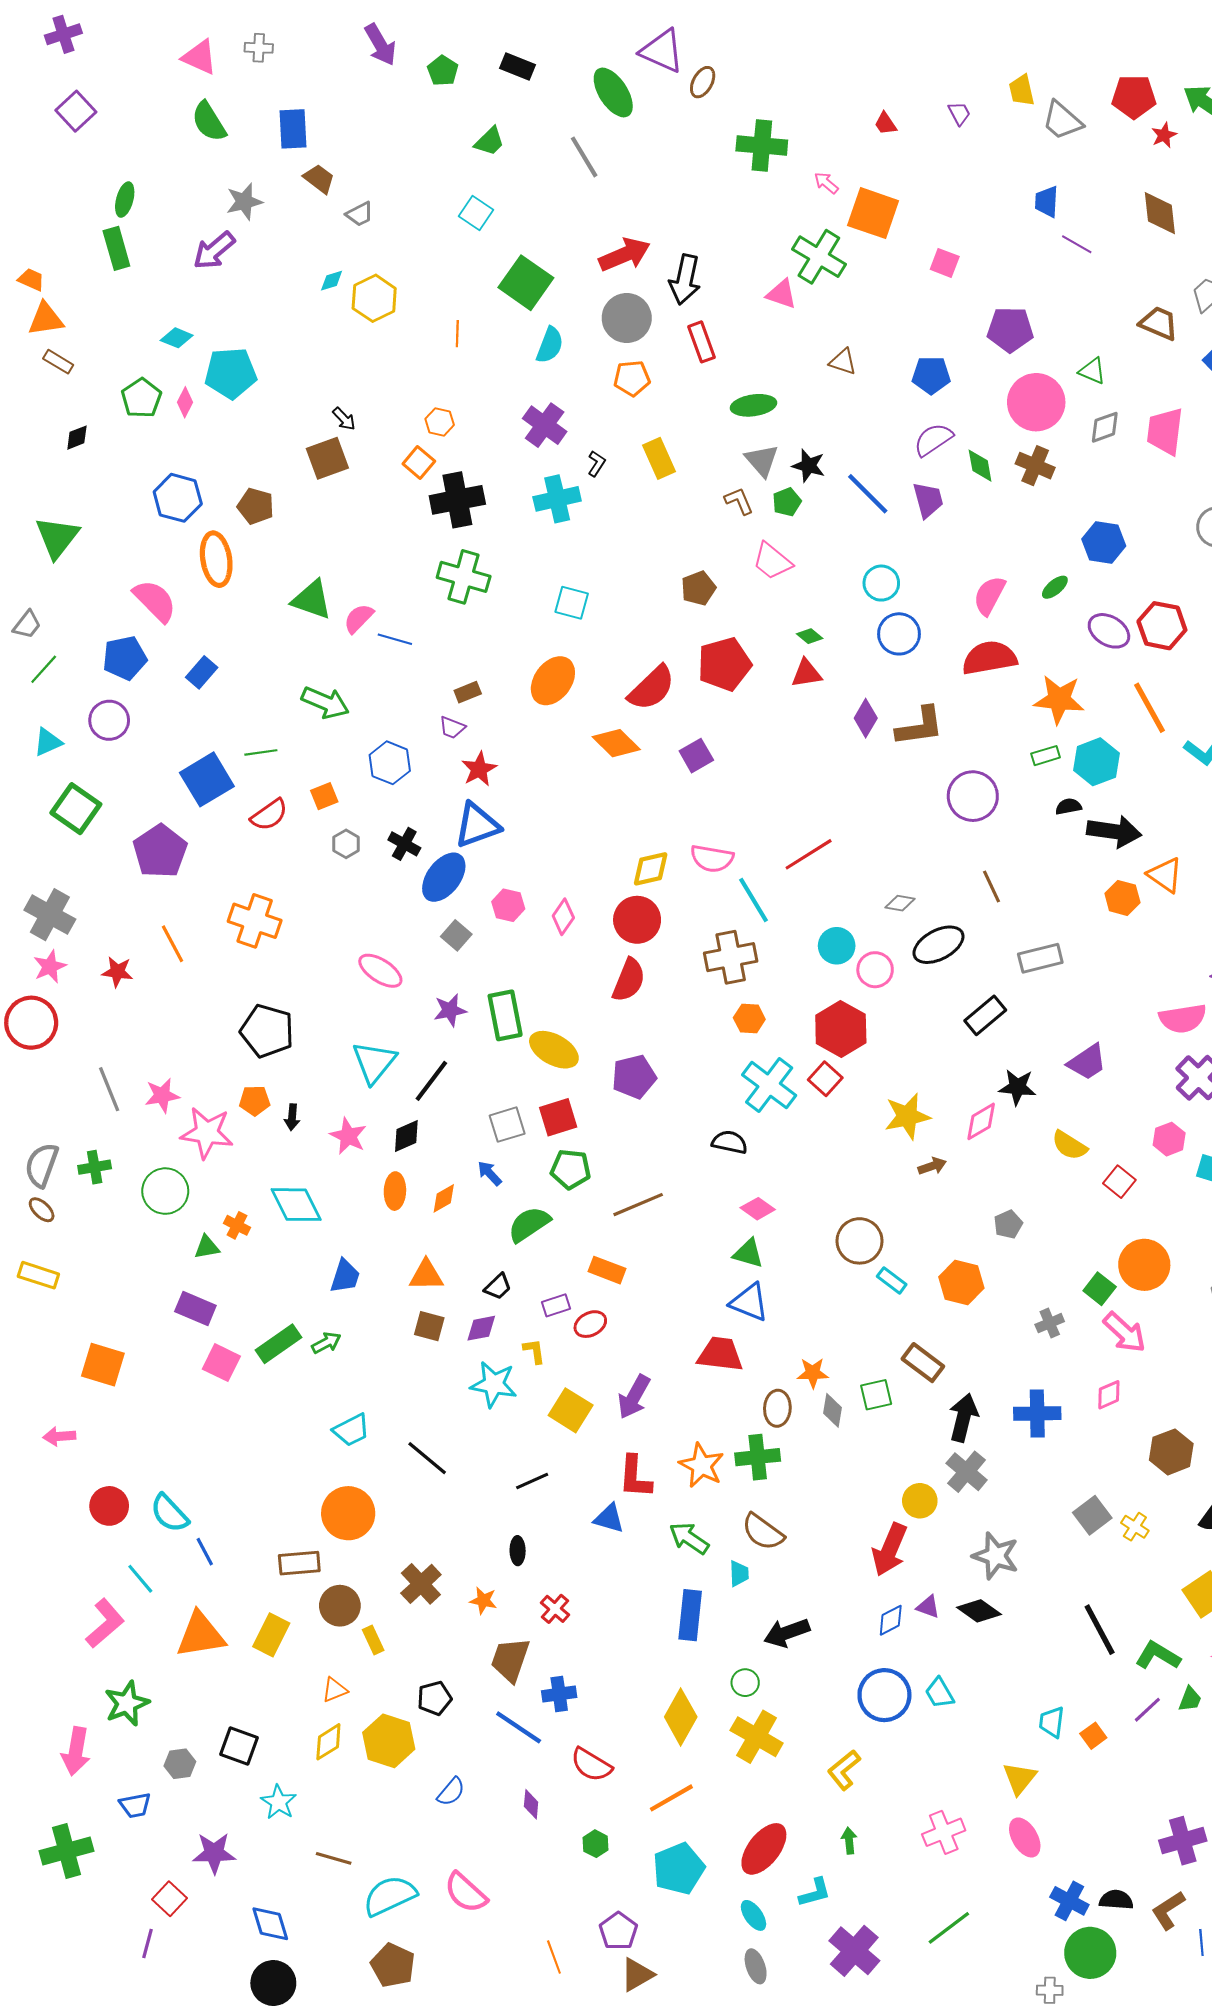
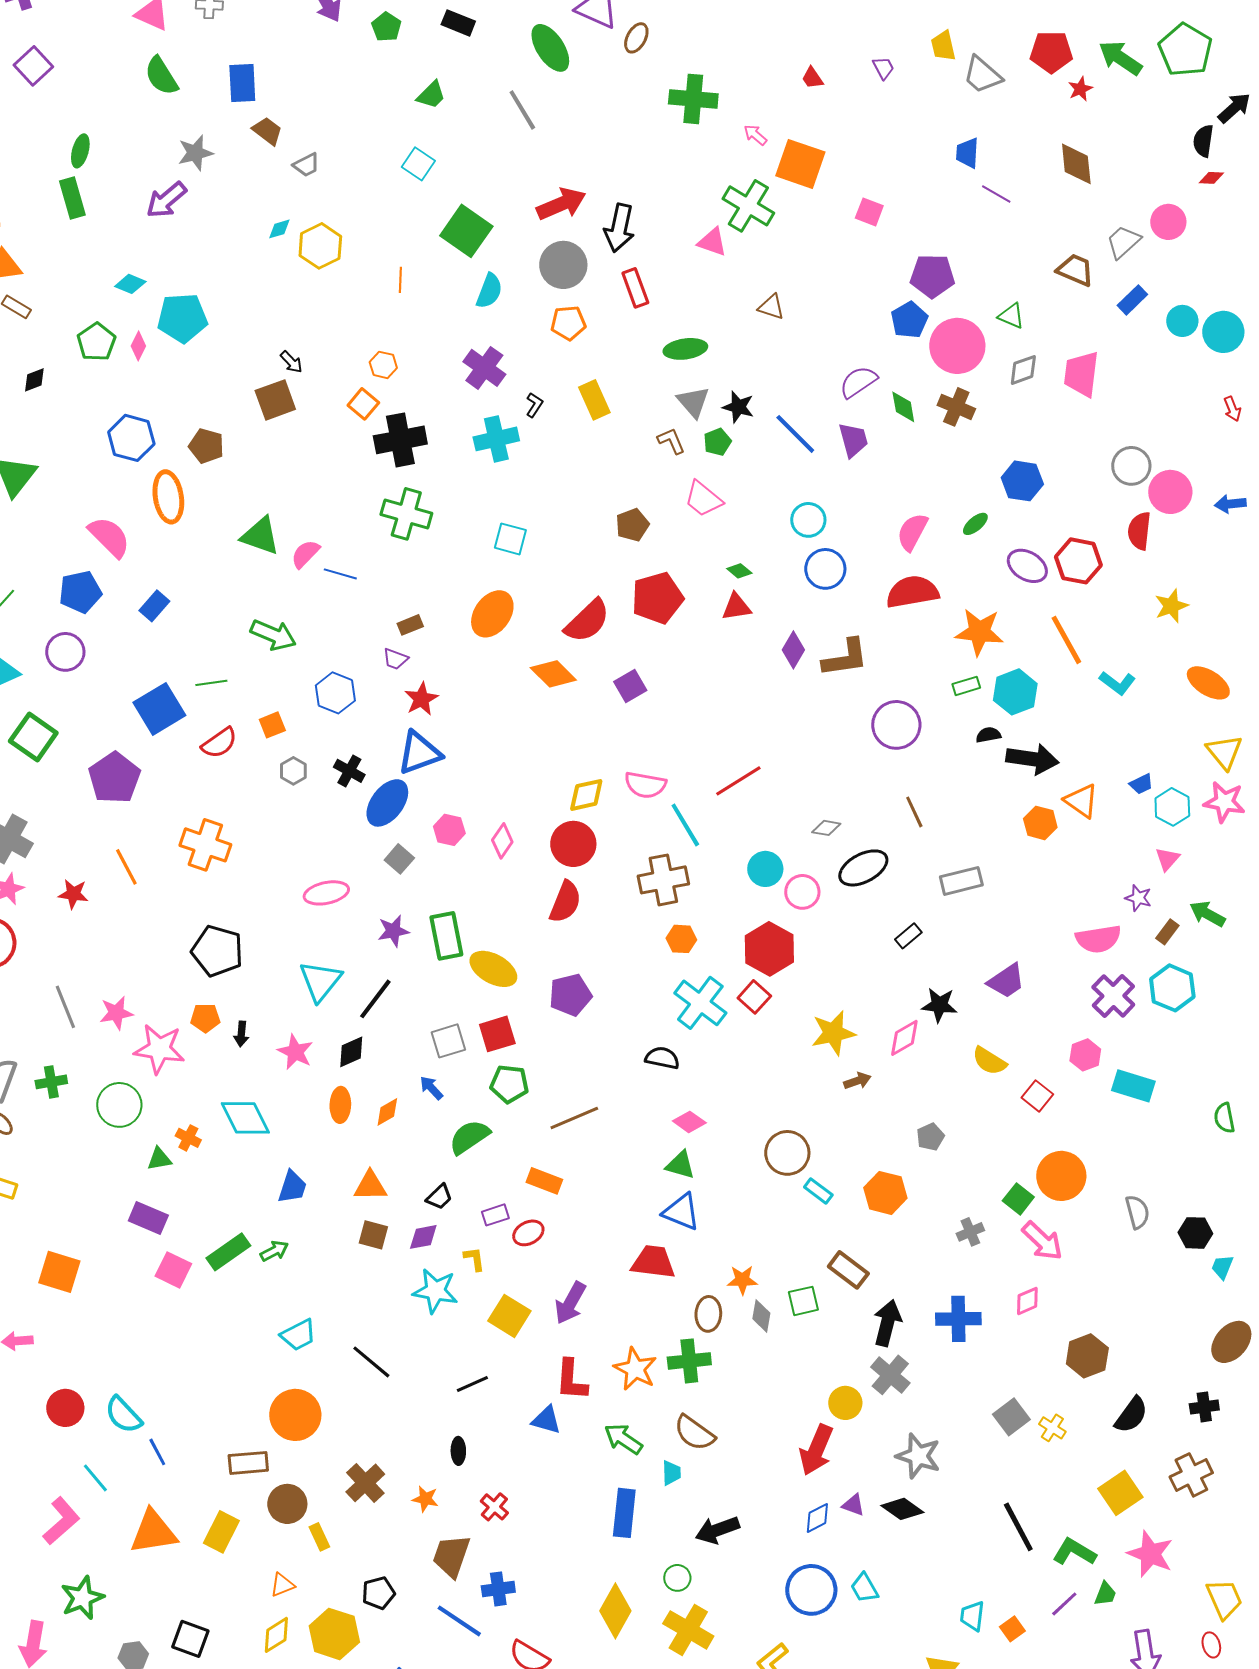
blue pentagon: (931, 375) -> (909, 320), moved, turned -30
pink ellipse: (380, 971) -> (326, 893), turned -45
black rectangle: (985, 1015) -> (908, 936), size x0.7

